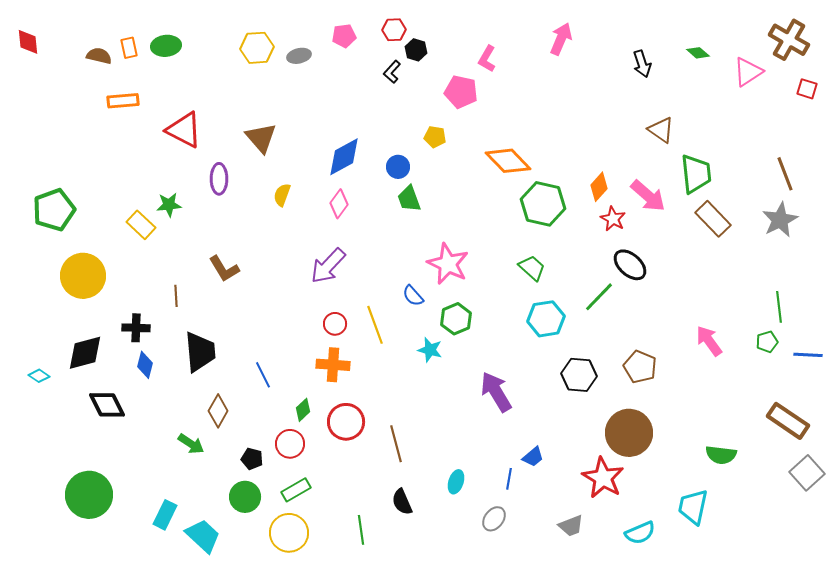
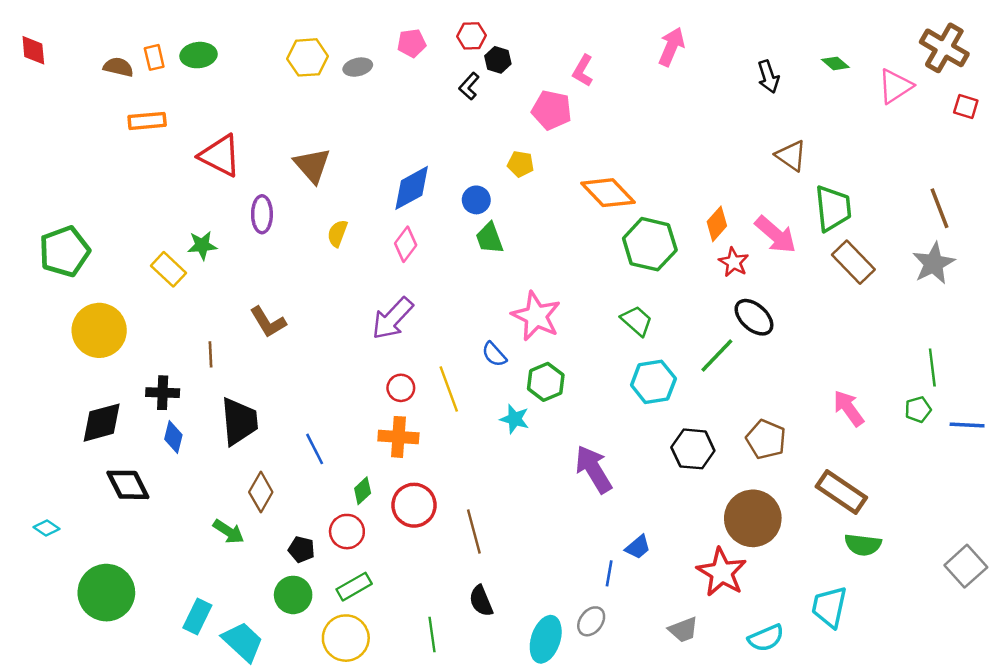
cyan diamond: (39, 376) -> (46, 528), moved
brown rectangle: (788, 421) -> (841, 492), moved
cyan ellipse: (456, 482) -> (546, 639), moved, size x1.6

